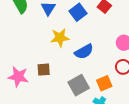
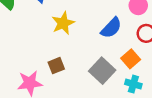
blue semicircle: (84, 52) -> (111, 28), moved

